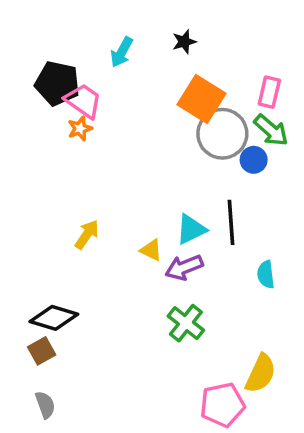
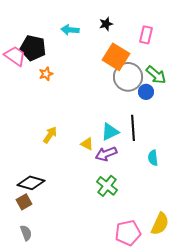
cyan arrow: (122, 52) -> (70, 30), turned 66
pink rectangle: (269, 92) -> (146, 35), moved
pink trapezoid: (83, 101) -> (15, 56), moved
yellow semicircle: (261, 373) -> (160, 224), moved

